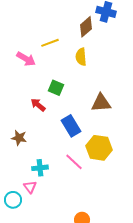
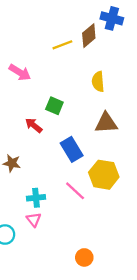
yellow line: (50, 43) -> (62, 45), moved
yellow semicircle: (81, 57) -> (98, 82), moved
pink triangle: (30, 187) -> (34, 220), moved

